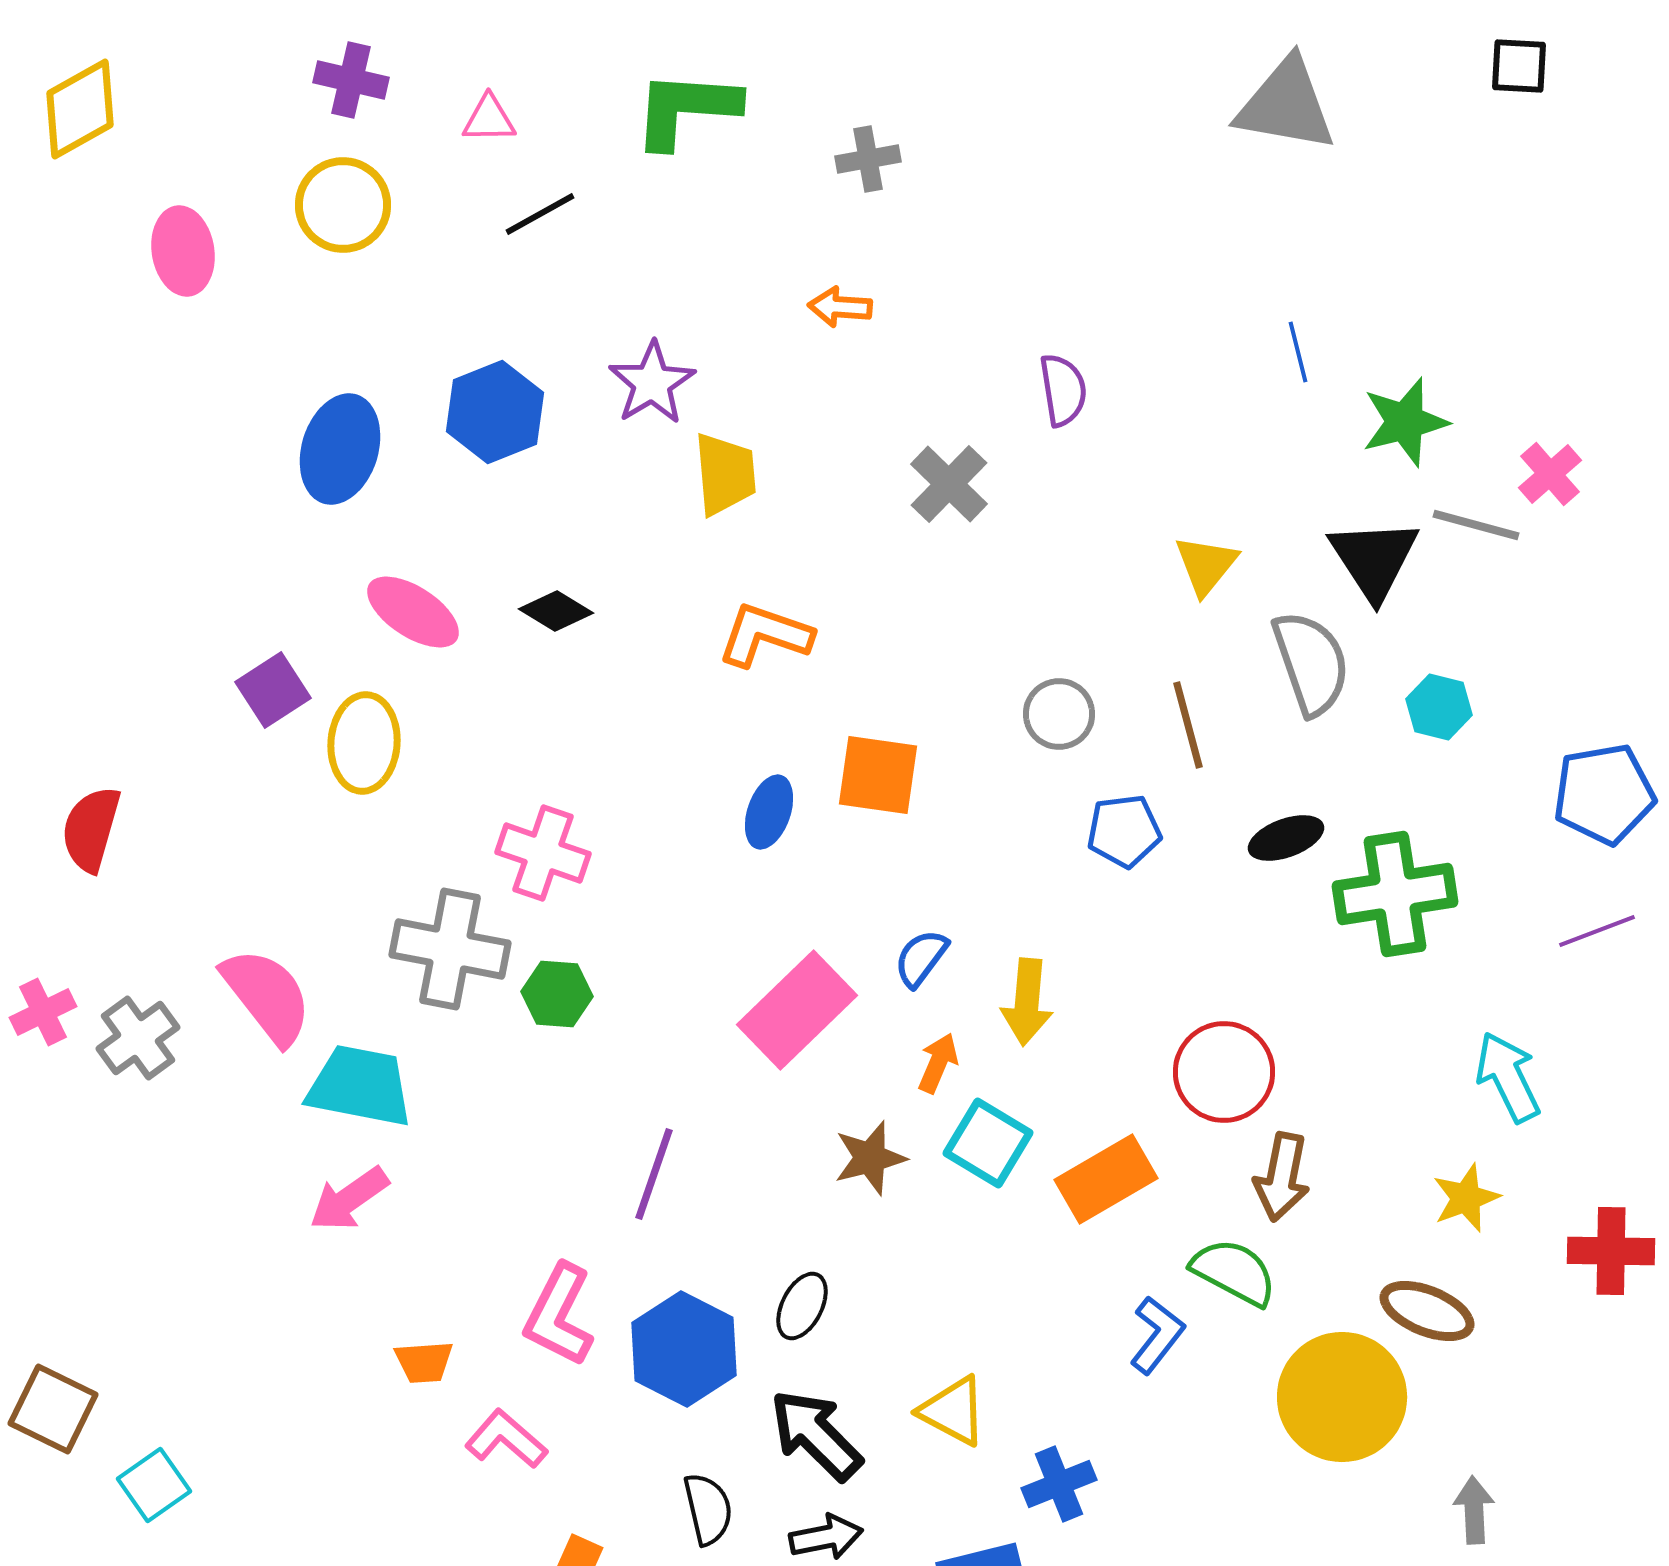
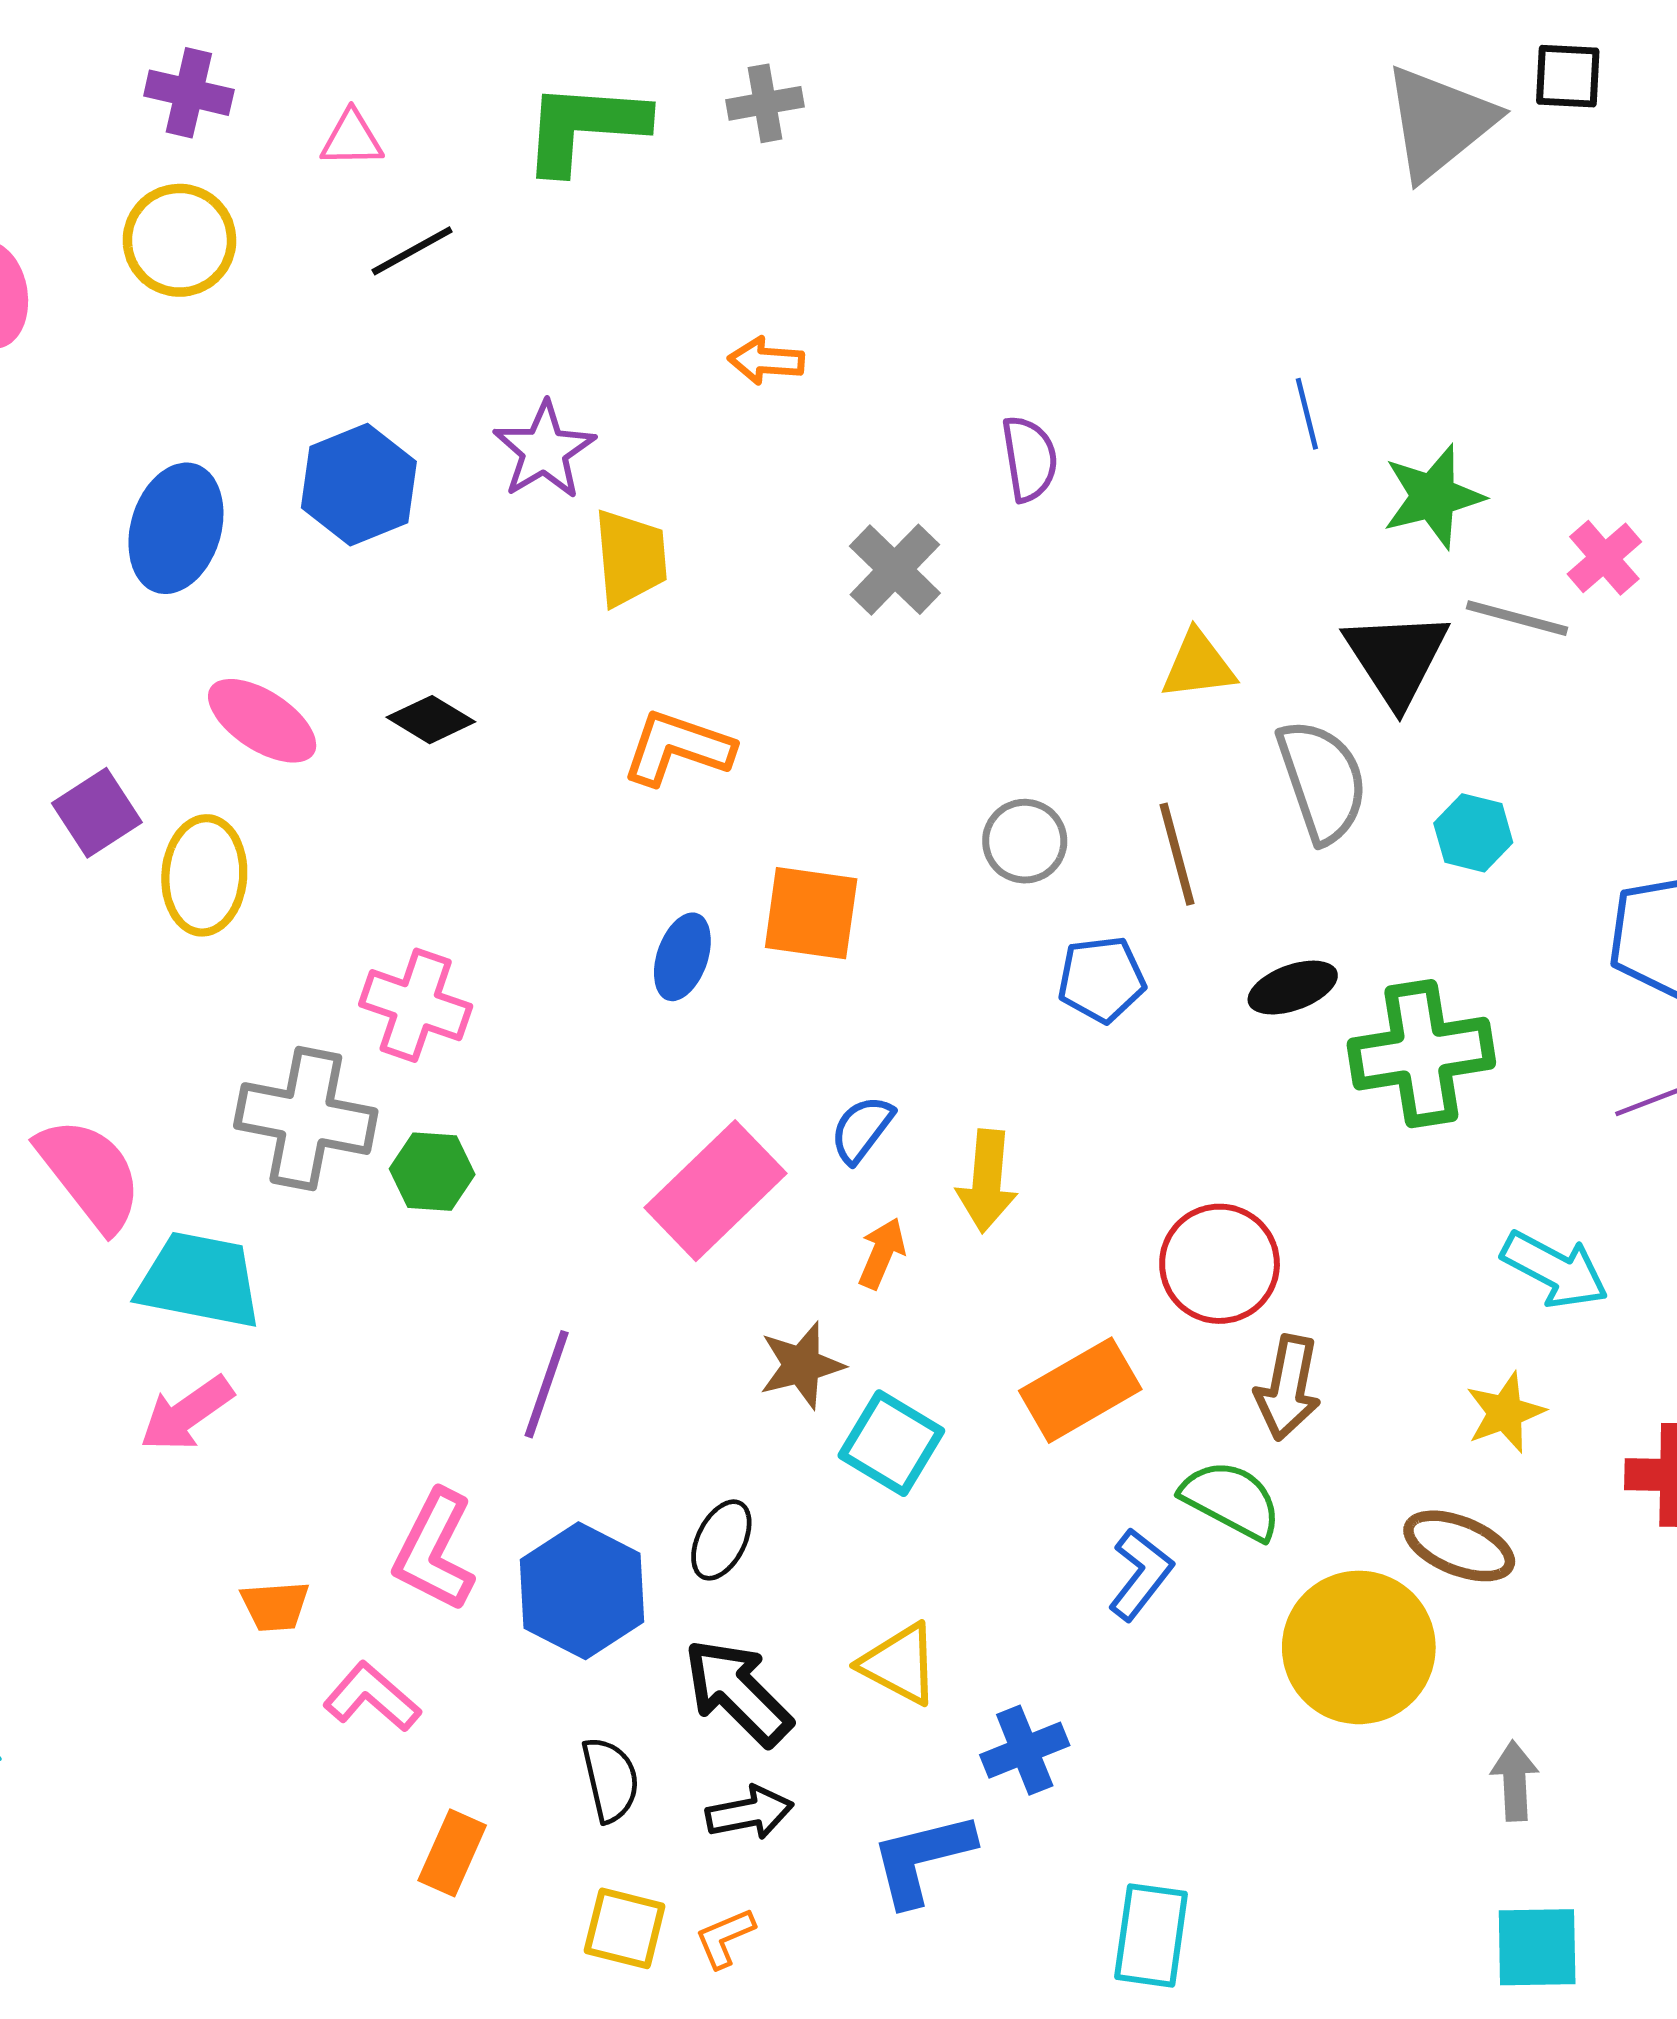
gray triangle: (1286, 105) -> (1439, 122), moved, turned -49
gray cross: (868, 159) -> (765, 103), moved
yellow triangle: (1206, 565) -> (1198, 665), turned 44
cyan arrow: (1508, 1077) -> (1555, 1270), turned 144
cyan square: (988, 1143) -> (891, 1443), moved

